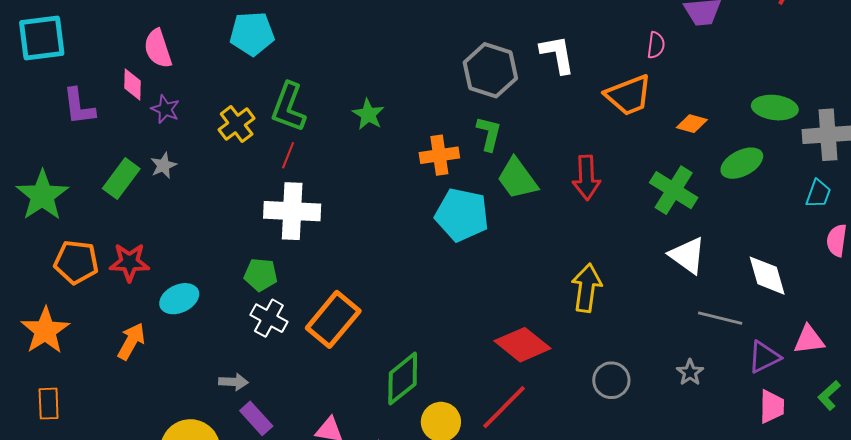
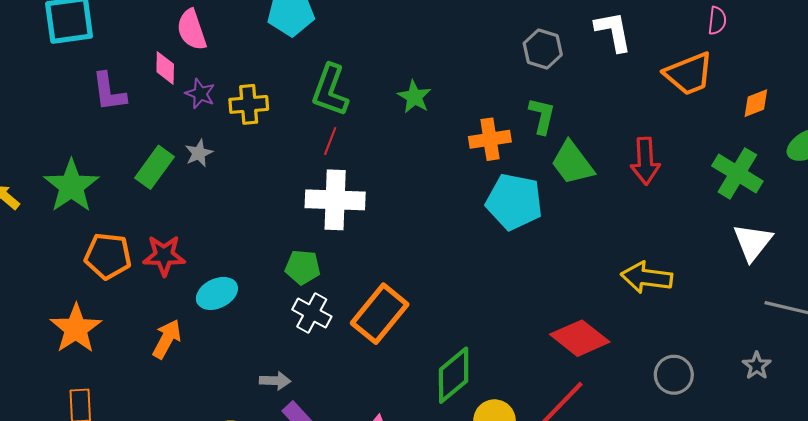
gray hexagon: (490, 70) -> (543, 49), size x0.7
yellow cross: (237, 124) -> (249, 104), moved, turned 33
orange diamond: (692, 124) -> (756, 103), turned -36
white triangle: (687, 255) -> (753, 242), turned 33
yellow arrow: (587, 288) -> (647, 277), turned -90

